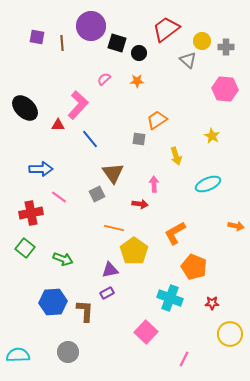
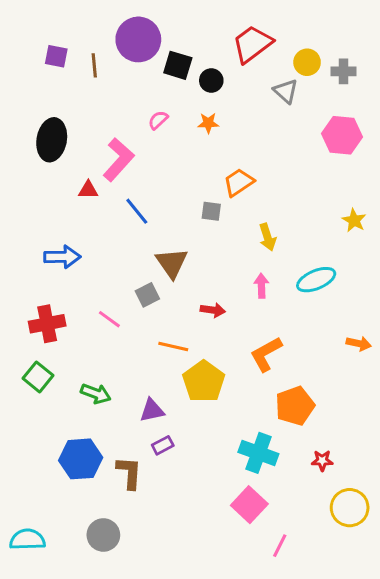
black ellipse: (25, 108) -> (52, 140), moved, turned 56
yellow star: (212, 136) -> (354, 220), moved
pink arrow: (154, 184) -> (261, 286), moved
pink line: (59, 197) -> (109, 319), moved
orange pentagon: (194, 267) -> (295, 406), turned 30
purple triangle: (110, 270) -> (152, 410), moved
pink square: (146, 332) -> (249, 505), moved

